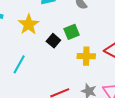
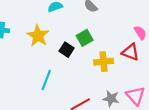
cyan line: (19, 64) -> (46, 80), moved

